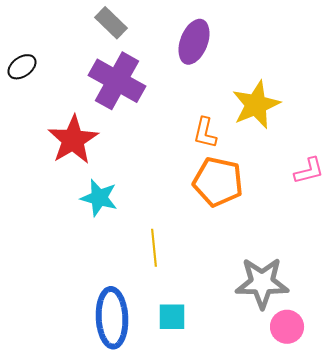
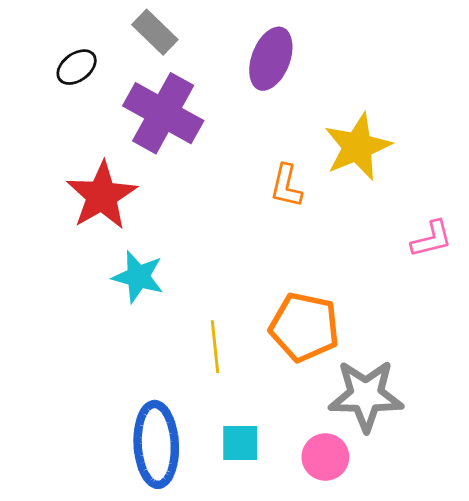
black ellipse: (22, 67) -> (77, 67), moved
orange pentagon: (218, 182) -> (304, 327), moved
pink circle: (287, 327) -> (325, 457), moved

